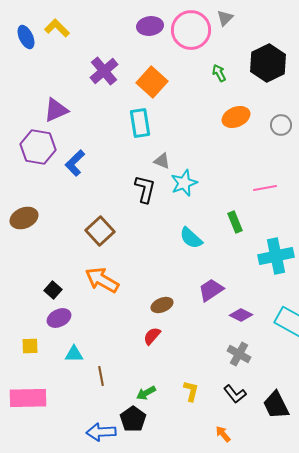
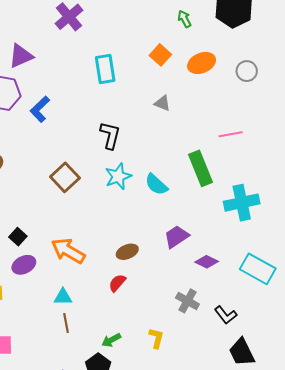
orange square: (152, 82) -> (160, 55), moved, size x0.7
gray triangle: (162, 161) -> (162, 103), moved
cyan star: (184, 183) -> (118, 176), moved
green rectangle: (235, 222) -> (201, 168), size x1.6
orange arrow: (102, 280) -> (68, 251), moved
cyan triangle: (74, 354) -> (63, 297), moved
gray cross: (239, 354) -> (187, 301), moved
black L-shape: (235, 394) -> (226, 315), moved

